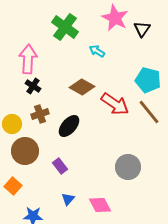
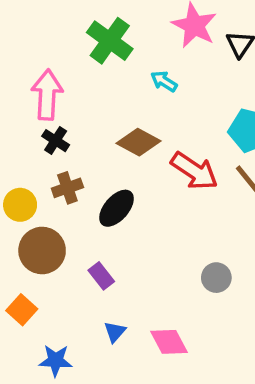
gray circle: (128, 167) -> (216, 278), size x0.7

